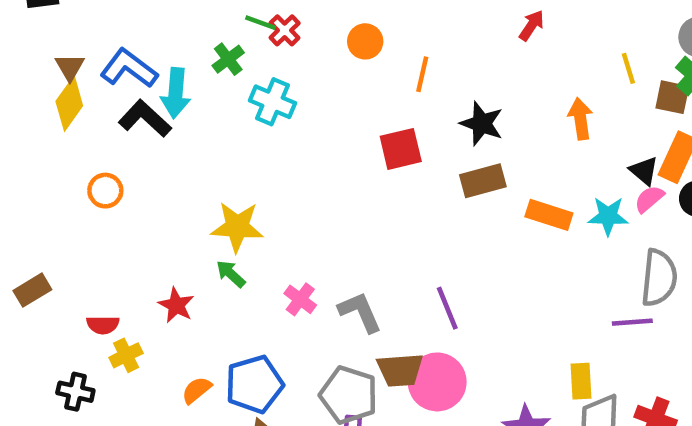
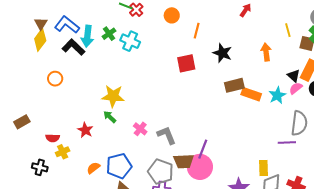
green cross: (228, 59) -> (109, 34), moved
brown rectangle: (483, 181) -> (234, 85), moved
cyan star: (608, 216) -> (277, 95), turned -30
purple line: (447, 308) -> (203, 149), moved, turned 42

